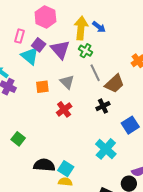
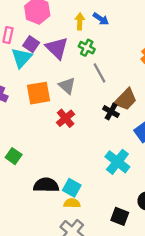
yellow arrow: (81, 28) -> (80, 21), size x0.6
cyan triangle: (30, 56) -> (22, 58), turned 36
brown trapezoid: (114, 84) -> (126, 99), moved
orange square: (42, 87) -> (38, 93), size x1.5
black cross: (103, 106) -> (111, 112), turned -32

